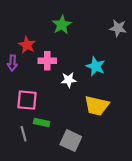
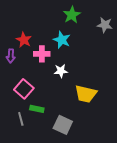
green star: (62, 25) -> (72, 15), moved
cyan star: (96, 66) -> (62, 40), moved
pink square: (27, 100) -> (24, 89), turned 36

